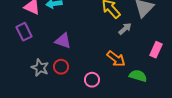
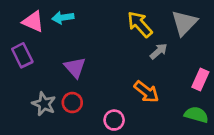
purple triangle: (63, 41) -> (75, 67), turned 30
green semicircle: (138, 76) -> (196, 115), moved

